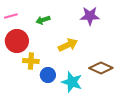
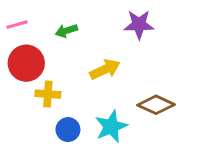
blue circle: (48, 75) -> (68, 130), moved
cyan star: (72, 82) -> (111, 126), turned 30

